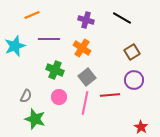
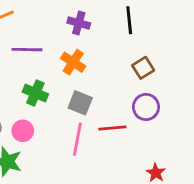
black line: (122, 18) -> (129, 20), turned 54
gray square: (87, 77) -> (80, 103), turned -30
pink circle: (59, 97) -> (23, 131), moved

